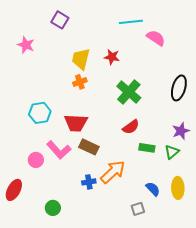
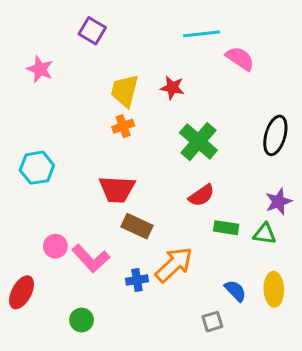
cyan hexagon: (40, 113) -> (37, 168), moved
pink L-shape: (59, 150) -> (91, 258), moved
green triangle: (172, 152) -> (265, 234), turned 49

